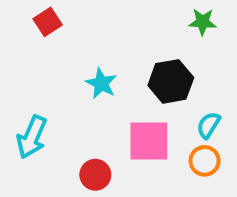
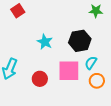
cyan semicircle: (209, 125) -> (91, 63), moved
red circle: (95, 175) -> (40, 79), moved

